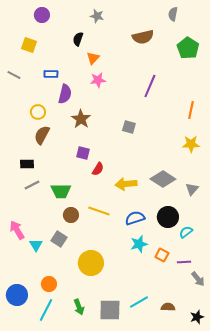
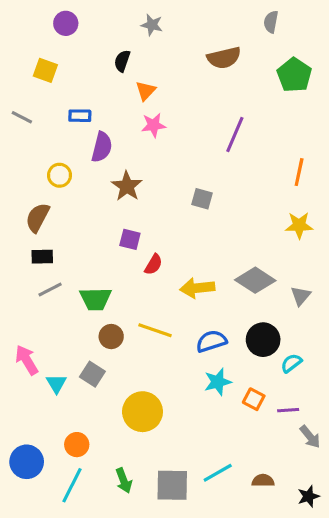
brown semicircle: (42, 135) -> (38, 218), moved

